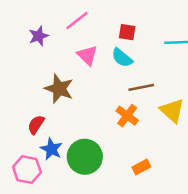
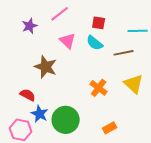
brown line: (141, 87) -> (124, 53), moved
red semicircle: (36, 125) -> (28, 95), turned 84

